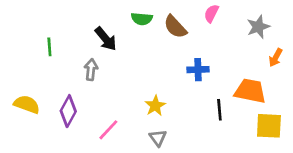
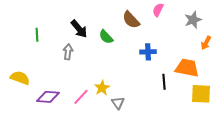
green semicircle: (142, 19) -> (106, 37), moved, turned 42
yellow star: (155, 106) -> (102, 88), moved
purple diamond: (68, 111) -> (48, 97), moved, turned 65

